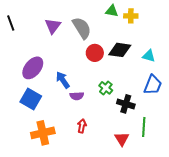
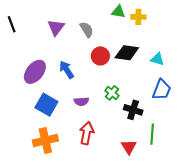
gray semicircle: (82, 28) -> (87, 30), size x0.7
blue arrow: (63, 80) -> (67, 70), moved
blue square: (31, 99) -> (46, 105), moved
red arrow: (82, 126) -> (87, 133), size x1.5

